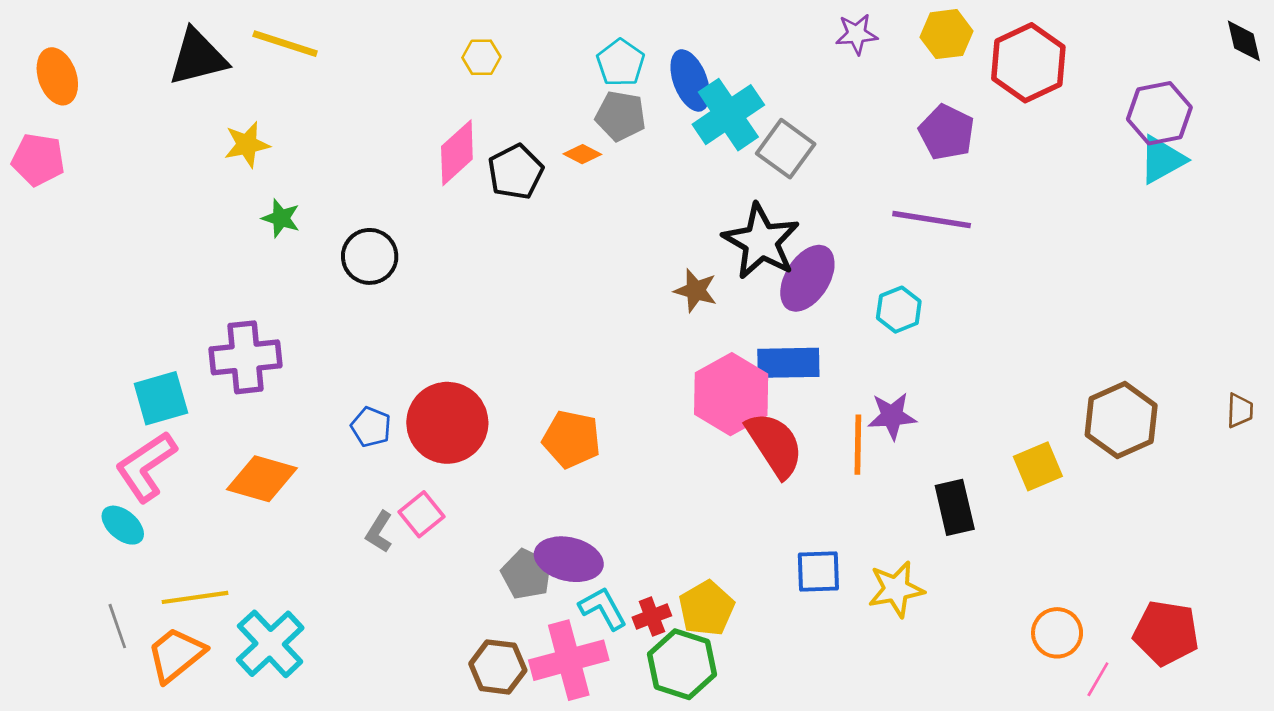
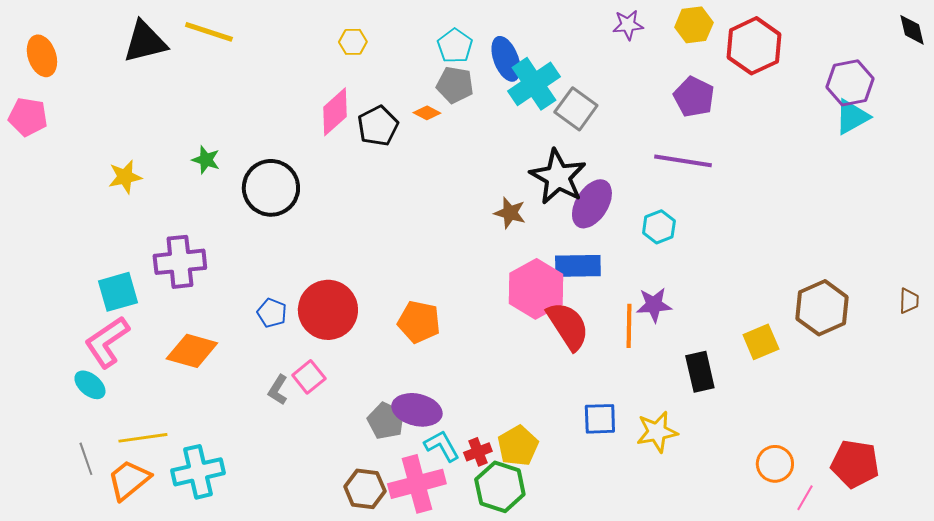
yellow star: (247, 145) -> (125, 177), moved
black circle: (370, 256) -> (271, 188), size x1.4
cyan cross: (270, 644) -> (198, 472), turned 30

